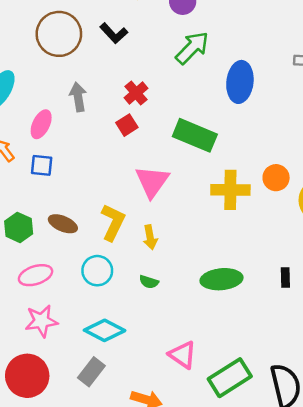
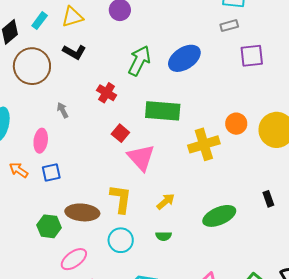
green arrow: (192, 48) -> (139, 61), moved
blue ellipse: (240, 82) -> (184, 58), turned 68
gray arrow: (78, 97) -> (63, 110), size x0.7
red square: (127, 125) -> (120, 133), moved
brown ellipse: (63, 224) -> (82, 212), size x1.4
yellow arrow: (150, 237) -> (166, 201), moved, turned -102

